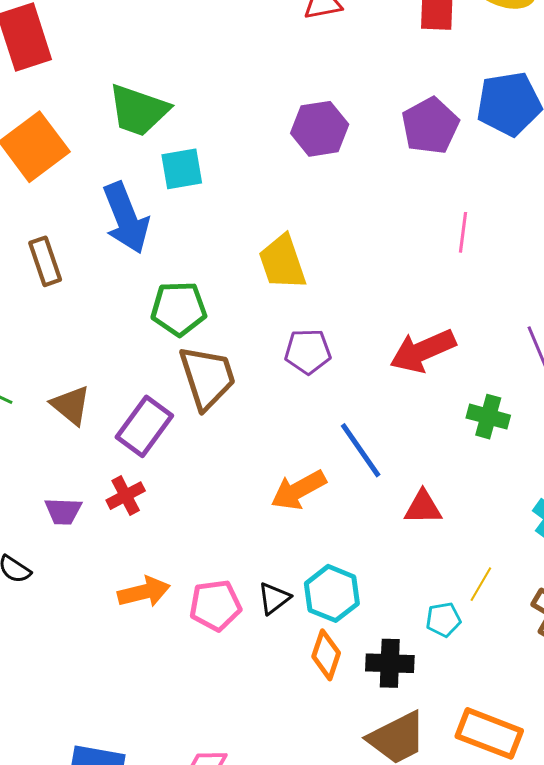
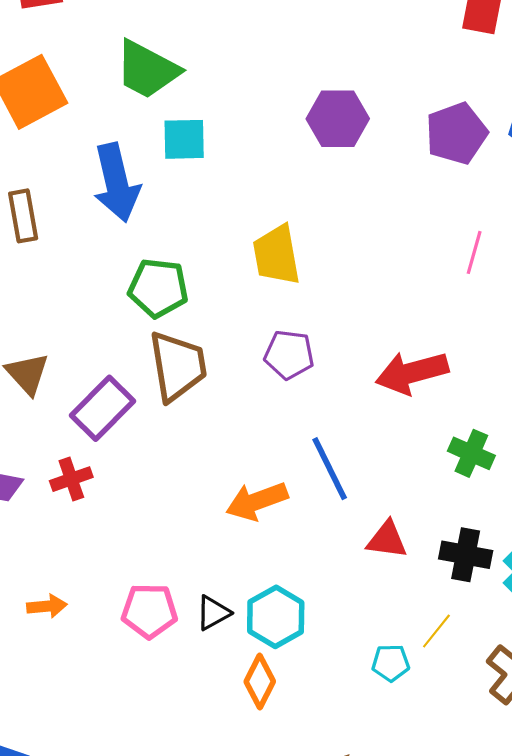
orange arrow: (144, 592) -> (47, 606), moved, size x0.7
black cross: (390, 663) -> (466, 555), moved

